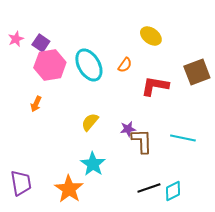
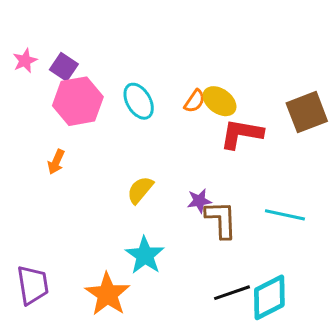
yellow ellipse: (151, 36) -> (220, 101), moved
cyan ellipse: (89, 65) -> (139, 101), size x0.7
cyan diamond: (173, 191) -> (269, 297), size x1.4

